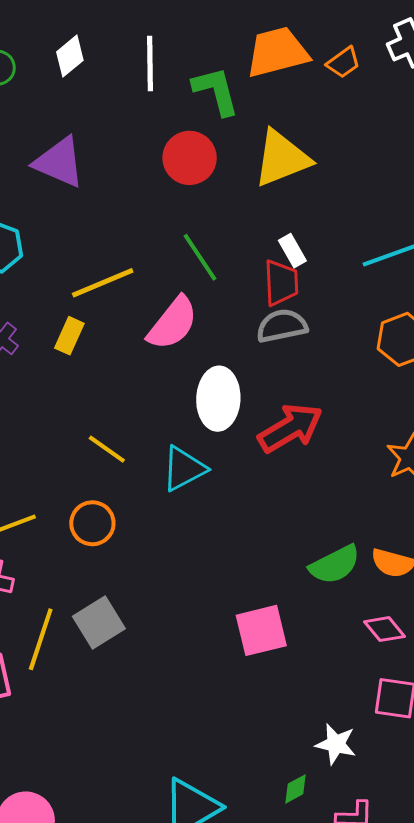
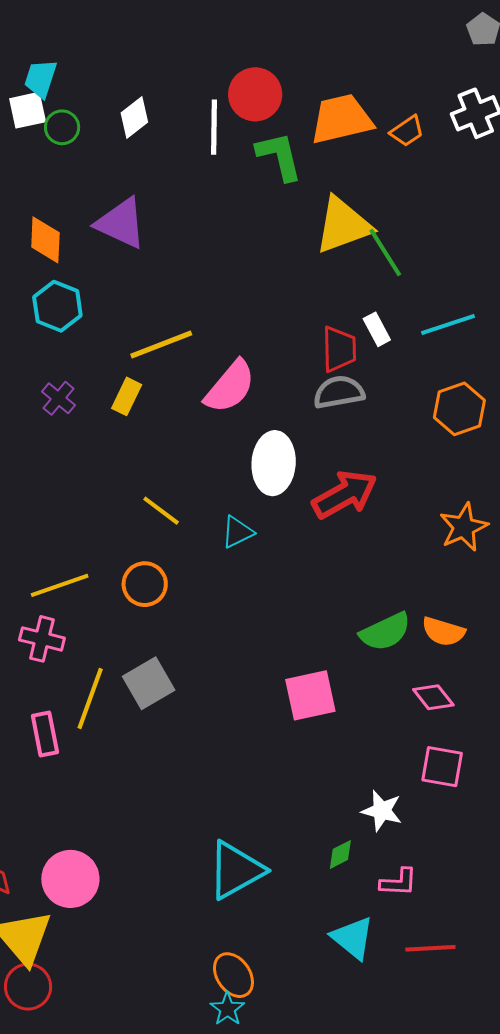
red circle: (190, 158) -> (255, 94), moved
white rectangle: (292, 251) -> (377, 329), moved
green line: (200, 257) -> (385, 253), moved
cyan triangle: (184, 469) -> (237, 532), size x0.7

